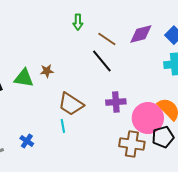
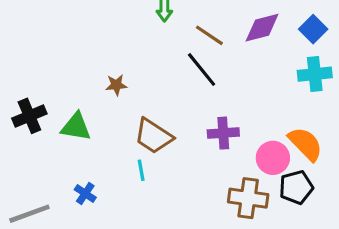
green triangle: (24, 78) -> (76, 127), moved
pink circle: (148, 118) -> (273, 158), size x0.7

